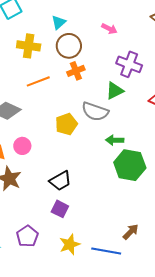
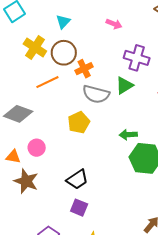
yellow cross: (29, 46) -> (35, 47), turned 30
brown circle: (69, 46) -> (64, 53), moved
gray semicircle: (95, 112) -> (96, 94), moved

